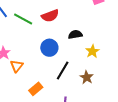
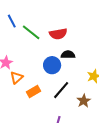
black semicircle: (75, 34) -> (68, 55), moved
orange rectangle: (36, 89) -> (34, 92), moved

